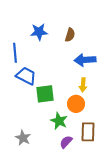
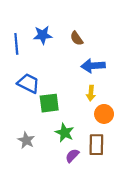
brown semicircle: (70, 35) -> (77, 38), turned 128
blue line: (15, 53) -> (16, 44), moved
orange circle: (76, 104) -> (104, 114), moved
gray star: (23, 138) -> (26, 140), moved

